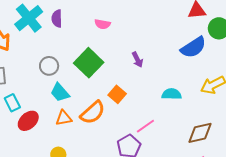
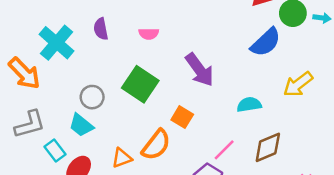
purple semicircle: (57, 19) -> (101, 29), moved
purple arrow: (137, 60) -> (200, 70), size x1.8
cyan trapezoid: (60, 92) -> (81, 125), moved
brown diamond: (200, 133) -> (268, 147), moved

